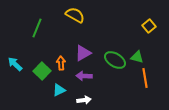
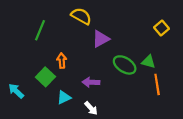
purple triangle: (83, 53) -> (101, 39), moved
orange arrow: (61, 63) -> (62, 61), moved
cyan arrow: (15, 64) -> (16, 91), moved
white arrow: (84, 100) -> (91, 108), turned 56

